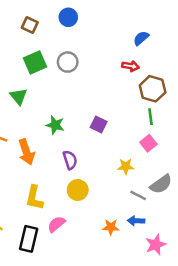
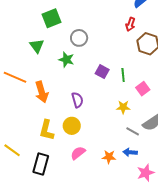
gray circle: (68, 62) -> (79, 38), moved
red arrow: (131, 66) -> (130, 24), turned 96
green line: (150, 117) -> (123, 75), moved
green star: (55, 125) -> (66, 60), moved
yellow circle: (78, 190) -> (72, 126), moved
pink semicircle: (56, 224) -> (78, 153), moved

